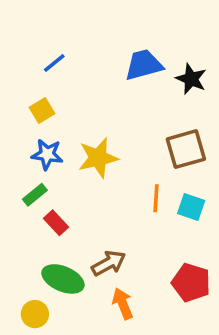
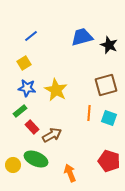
yellow star: (98, 158) -> (56, 90), turned -30
brown arrow: (109, 263) -> (52, 135), moved
yellow circle: (35, 314) -> (13, 165), moved

